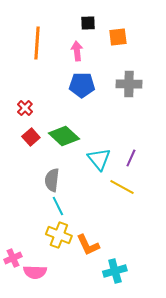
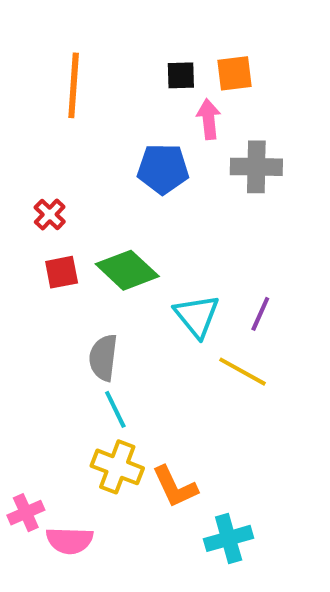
black square: (88, 23) -> (181, 75), moved
pink arrow: (77, 51) -> (209, 119), moved
red square: (31, 137) -> (62, 272), turned 30

